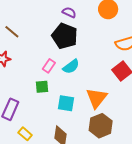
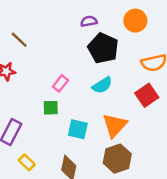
purple semicircle: (69, 12) -> (89, 21), turned -40
black pentagon: (65, 36) -> (103, 48), moved
cyan semicircle: (71, 67) -> (102, 85), moved

